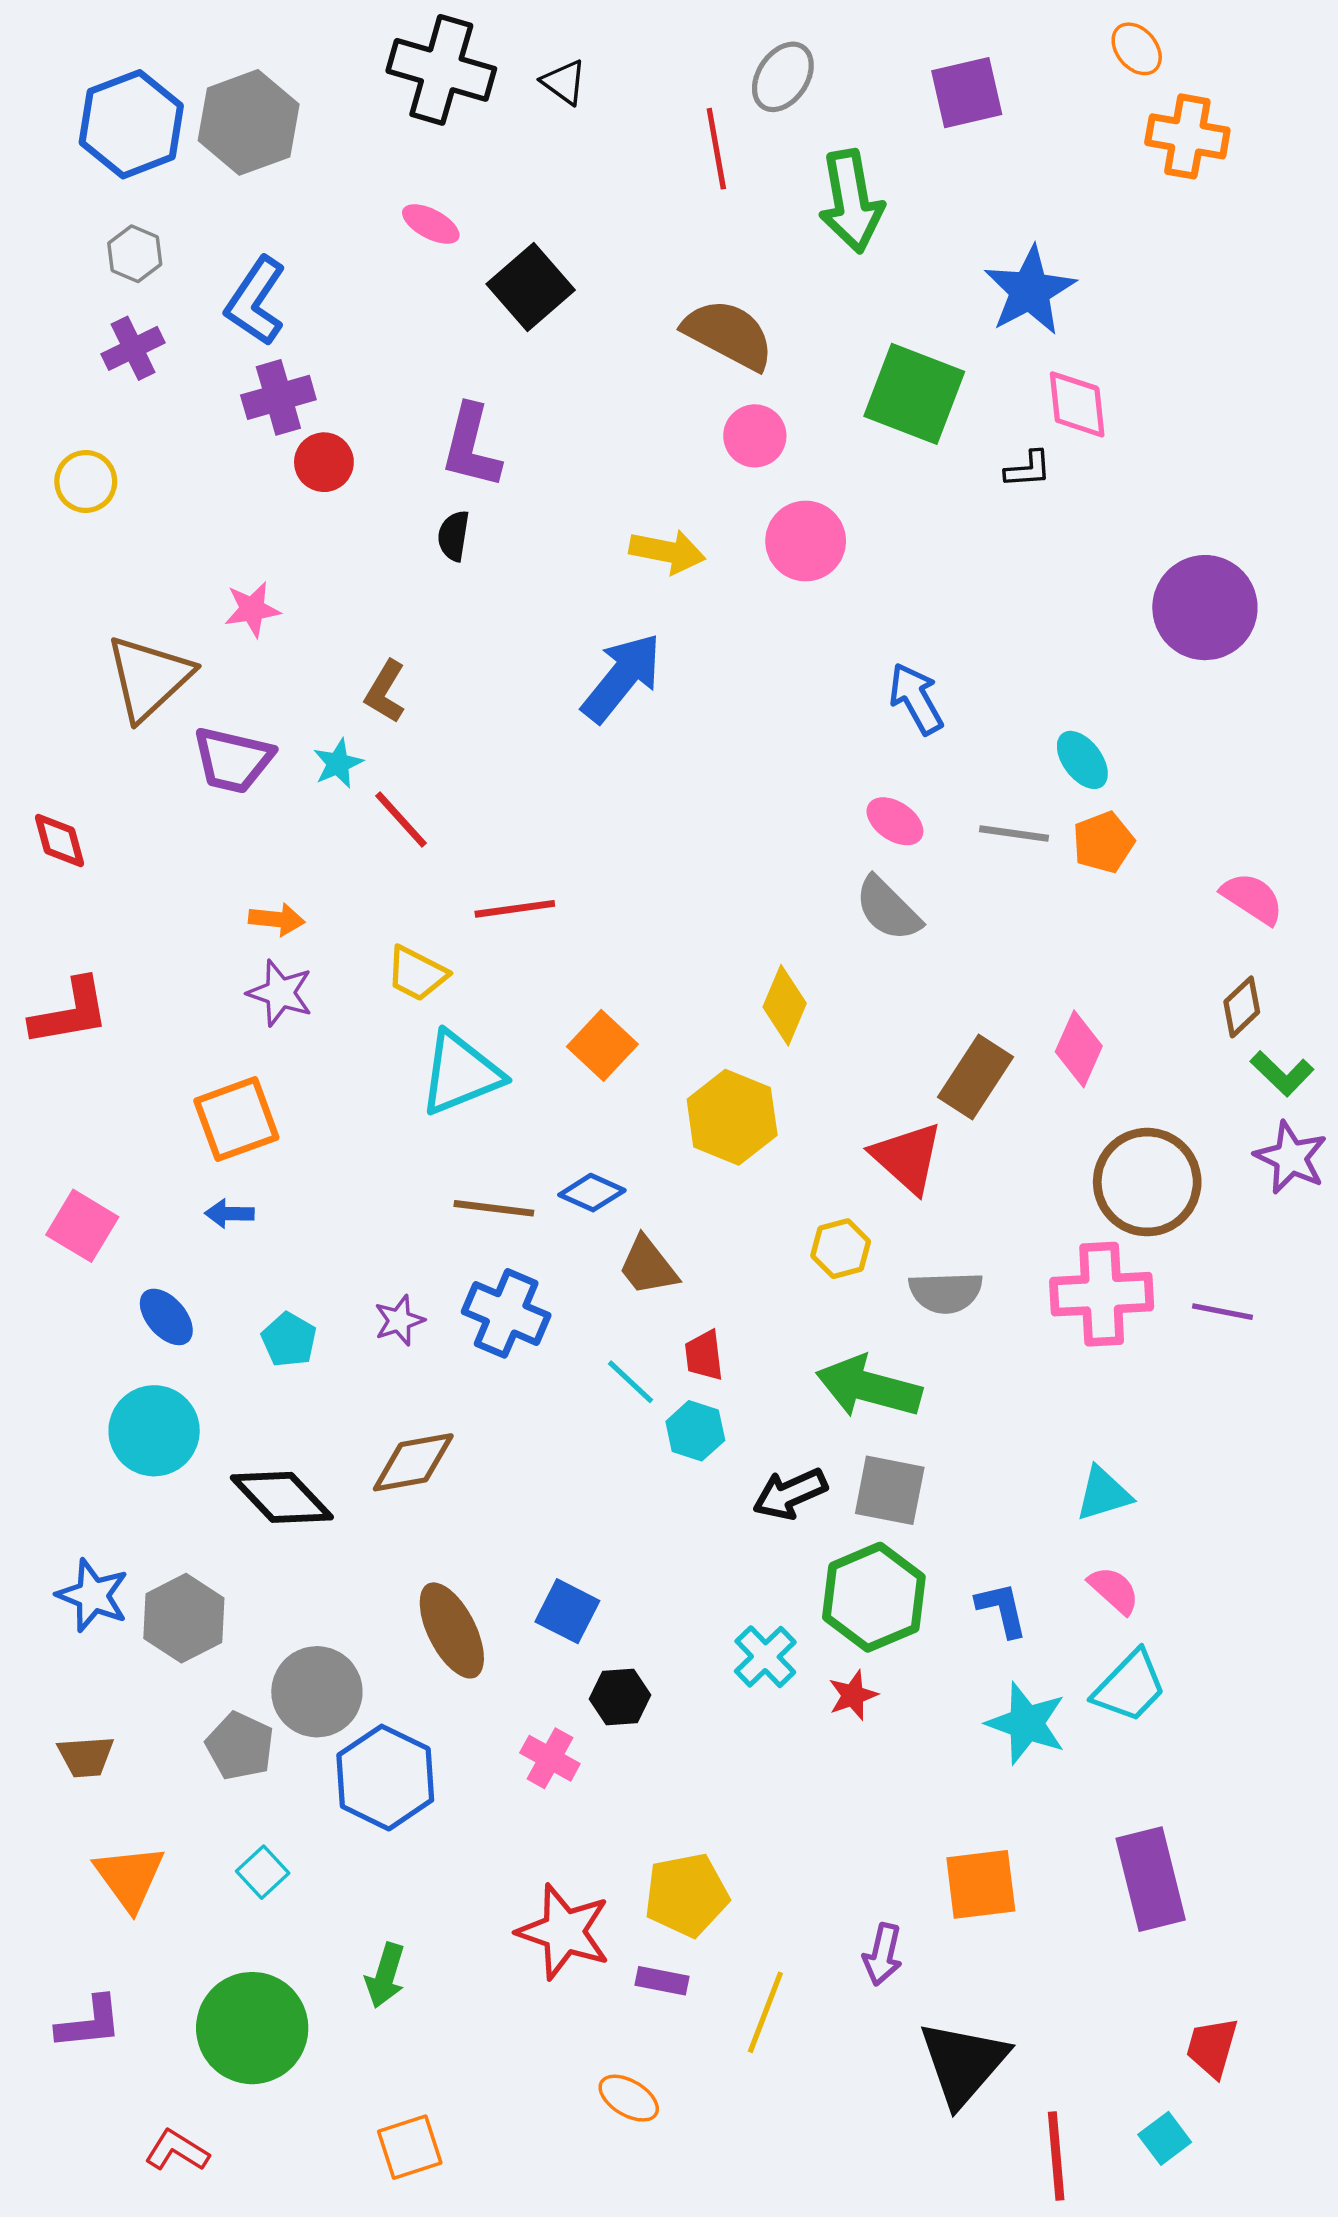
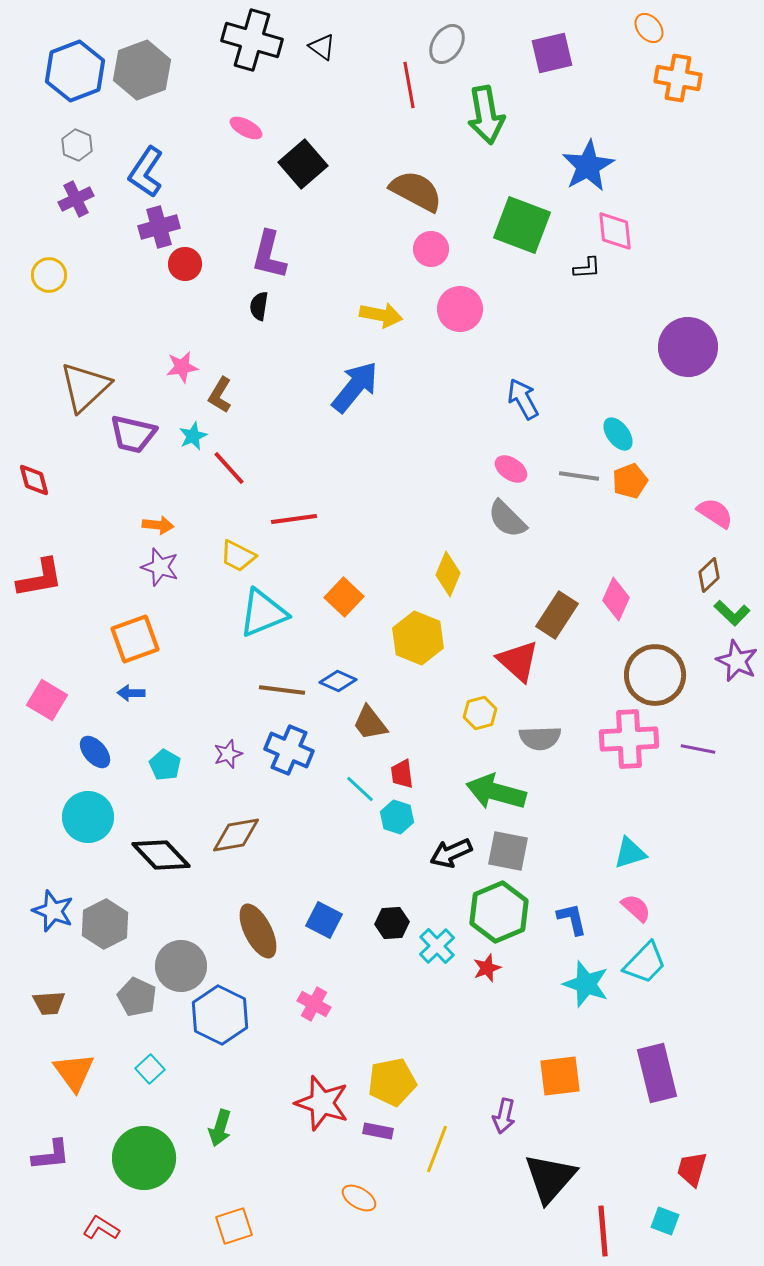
pink star: (252, 609) -> (182, 367), moved
black hexagon: (620, 1697) -> (392, 923), moved
cyan square: (1165, 2138) -> (665, 1221), turned -32

